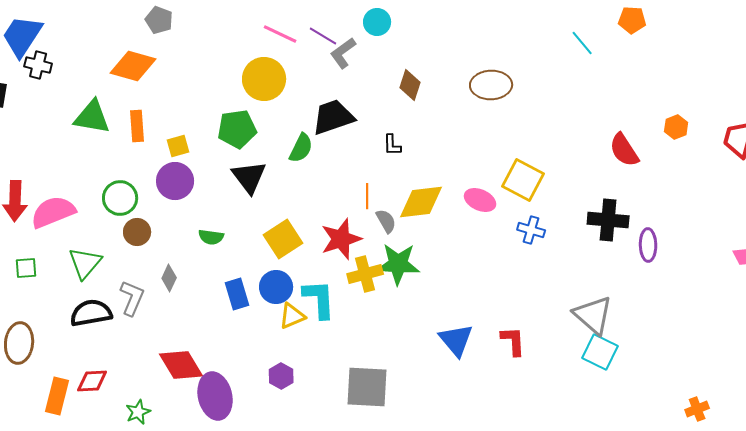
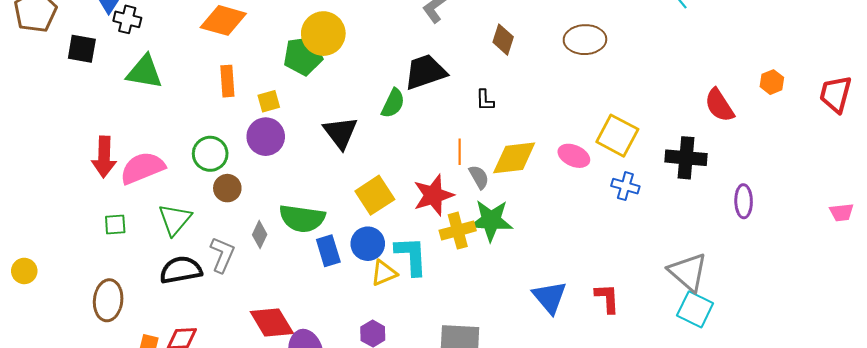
yellow circle: (264, 79) -> (323, 34), moved
green triangle: (92, 117) -> (144, 72), moved
green pentagon: (237, 129) -> (303, 56), moved
black cross: (608, 220) -> (686, 158), moved
green semicircle: (211, 237) -> (302, 218), moved, size x1.8

